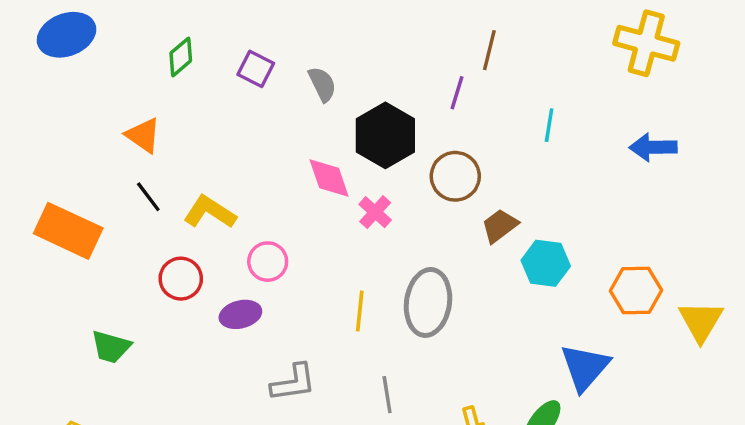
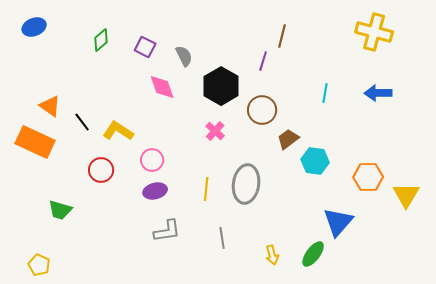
blue ellipse: (67, 35) -> (34, 27), size x0.7
cyan line: (549, 125) -> (325, 93), moved
orange triangle: (143, 135) -> (50, 106), moved
pink diamond: (329, 178) -> (162, 87), moved
purple ellipse: (240, 314) -> (155, 191), moved

